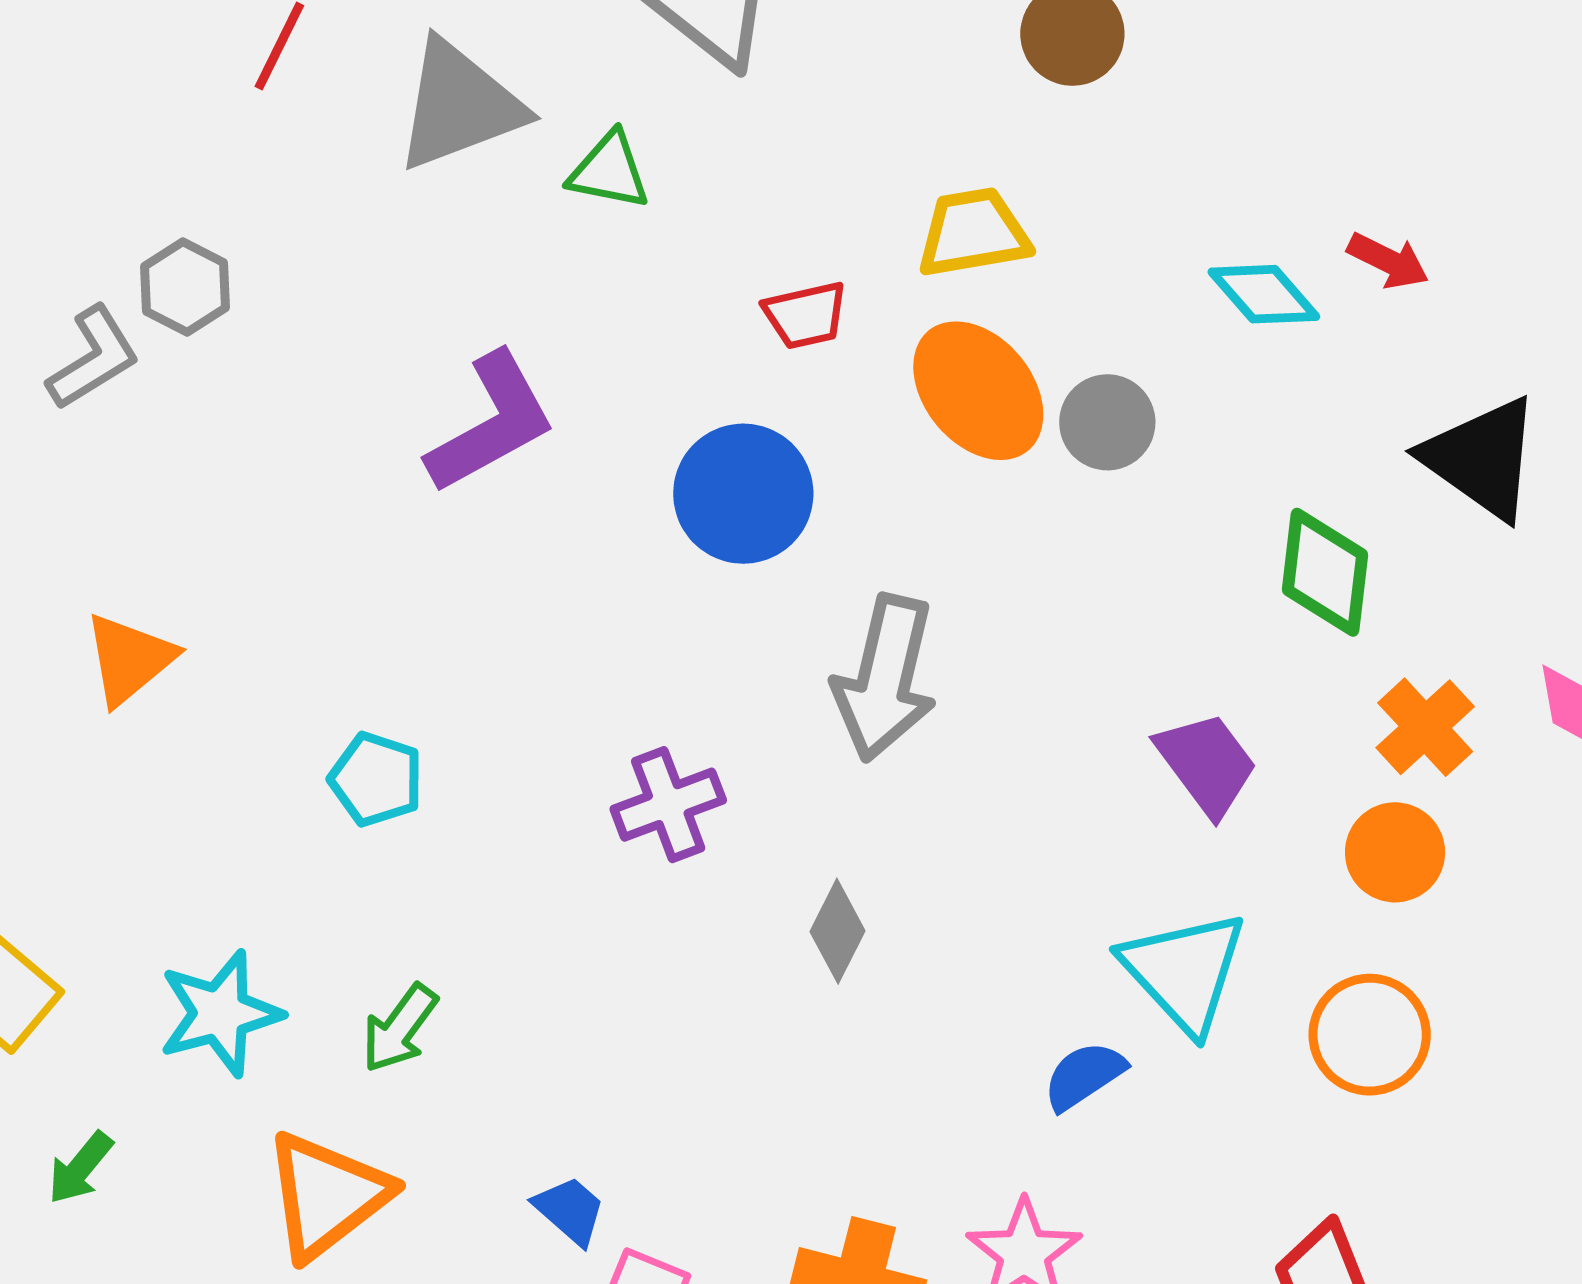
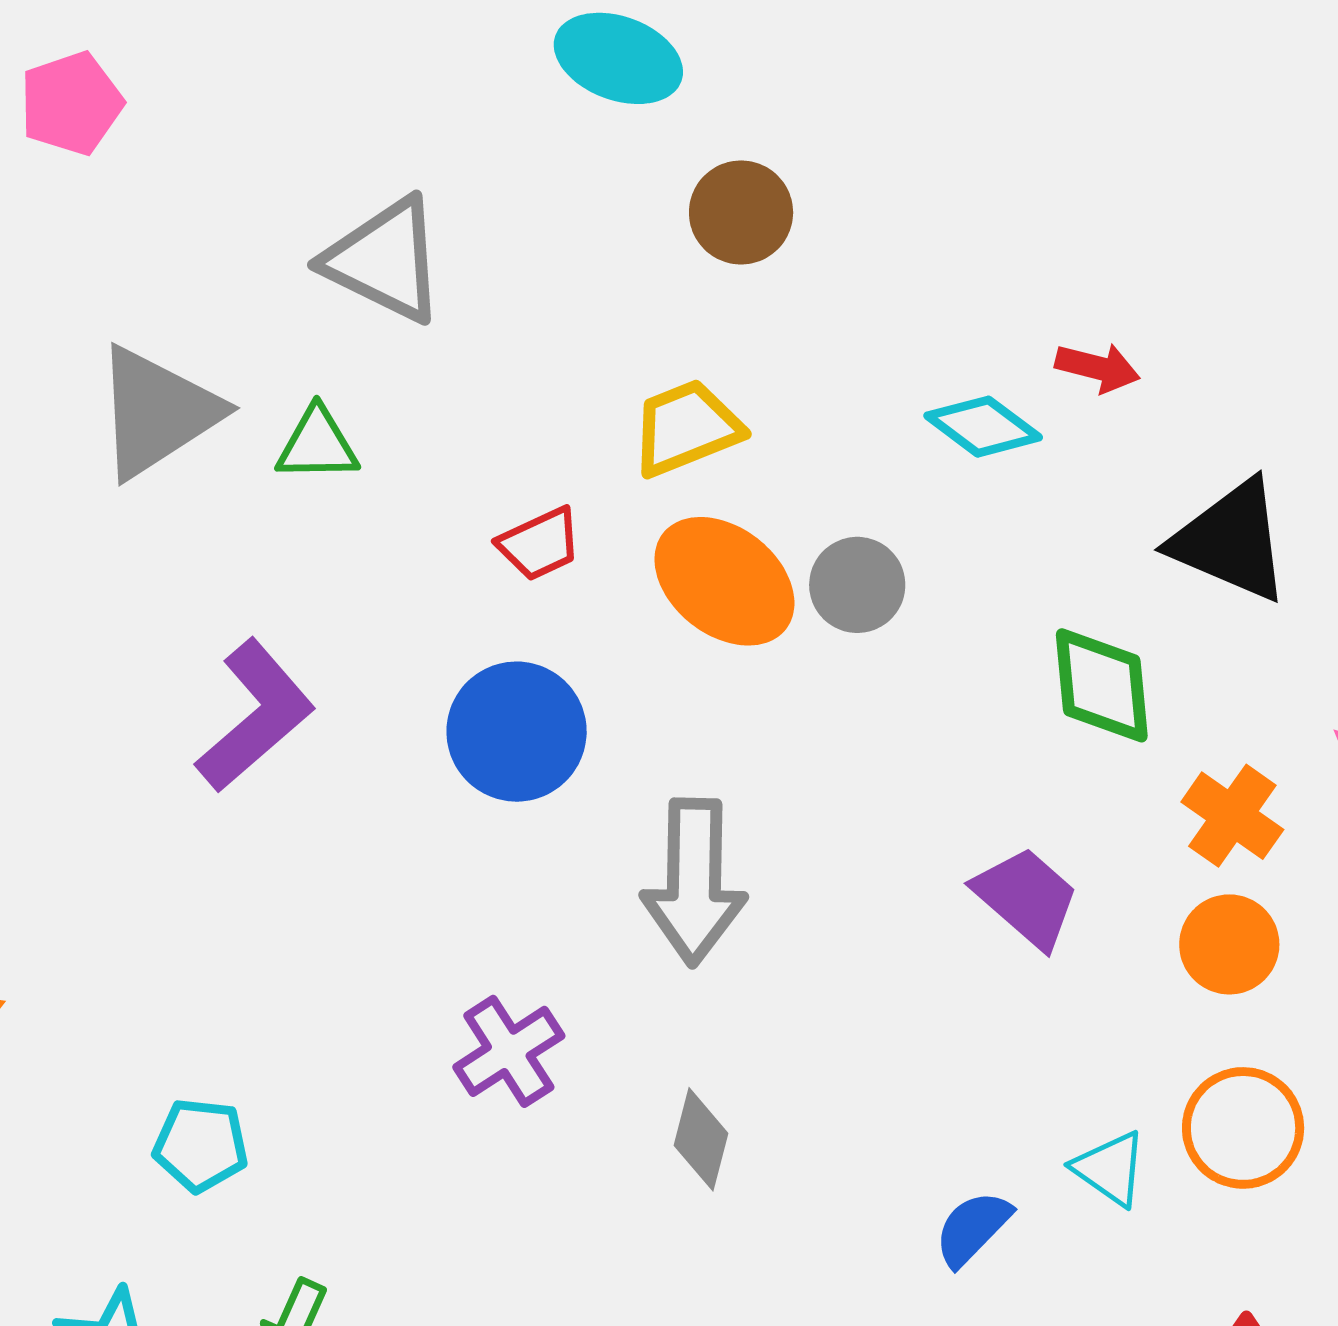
cyan pentagon: (376, 779) -> (201, 1145), moved
cyan triangle: (1184, 972) -> (1110, 1168), moved, size x0.6

